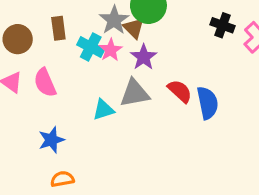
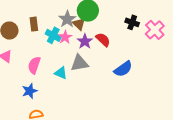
pink semicircle: (45, 83) -> (34, 65), moved, turned 42
red semicircle: (180, 91) -> (103, 40), moved
blue semicircle: (208, 103) -> (123, 69), turned 66
cyan triangle: (103, 110) -> (61, 73), turned 40

